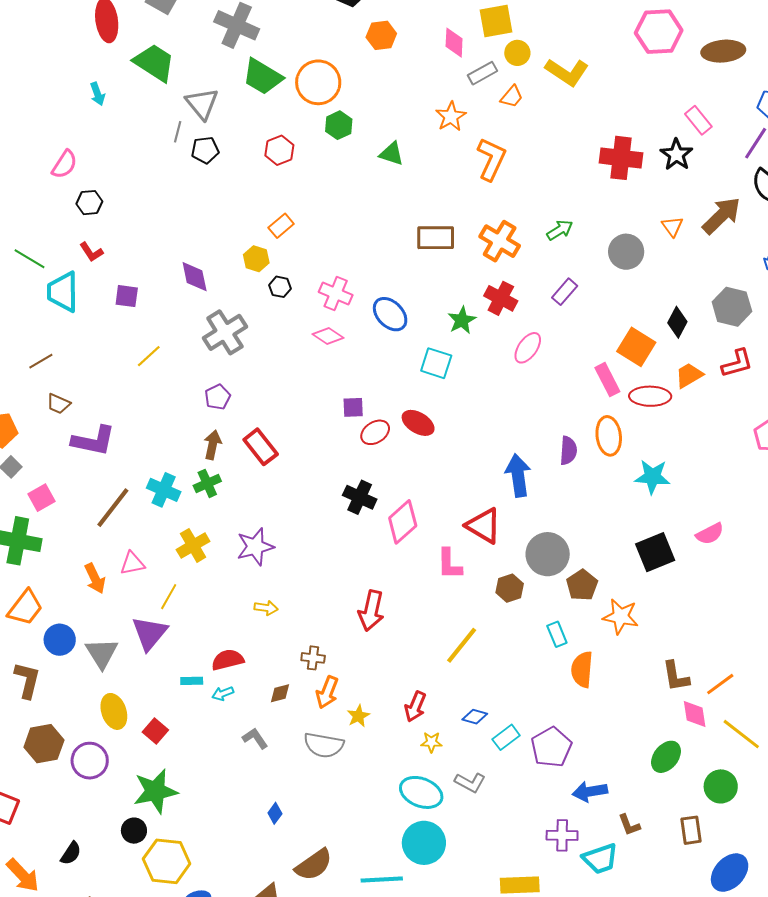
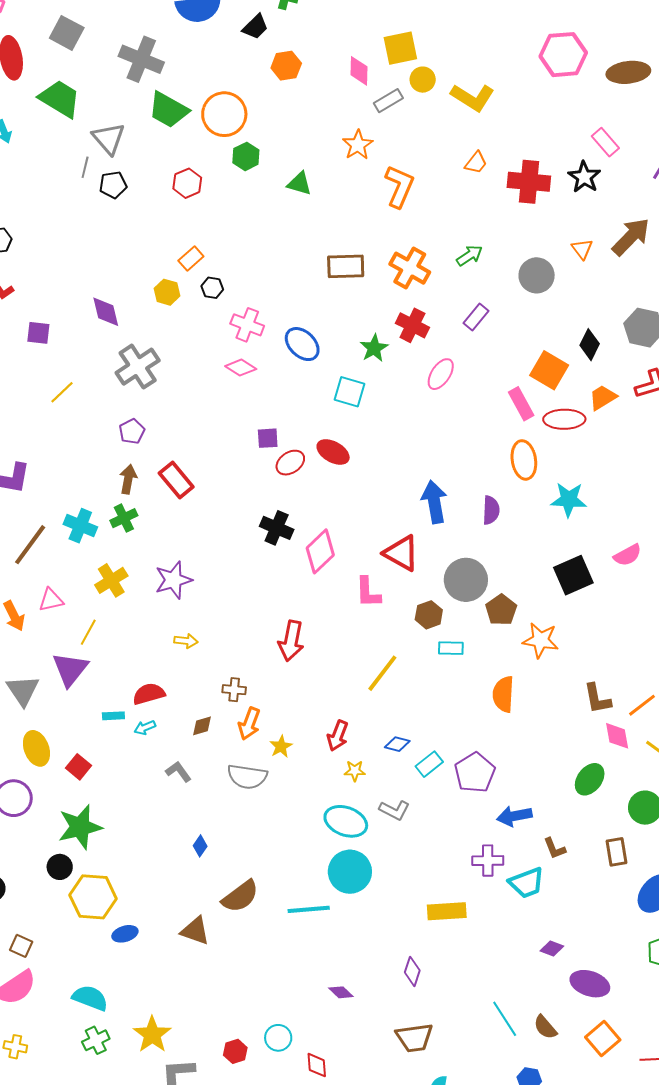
orange trapezoid: (512, 97) -> (476, 163), moved
black hexagon: (280, 287) -> (212, 288), moved
purple semicircle: (568, 451) -> (491, 510), moved
cyan rectangle: (557, 634) -> (451, 648), moved, turned -65

